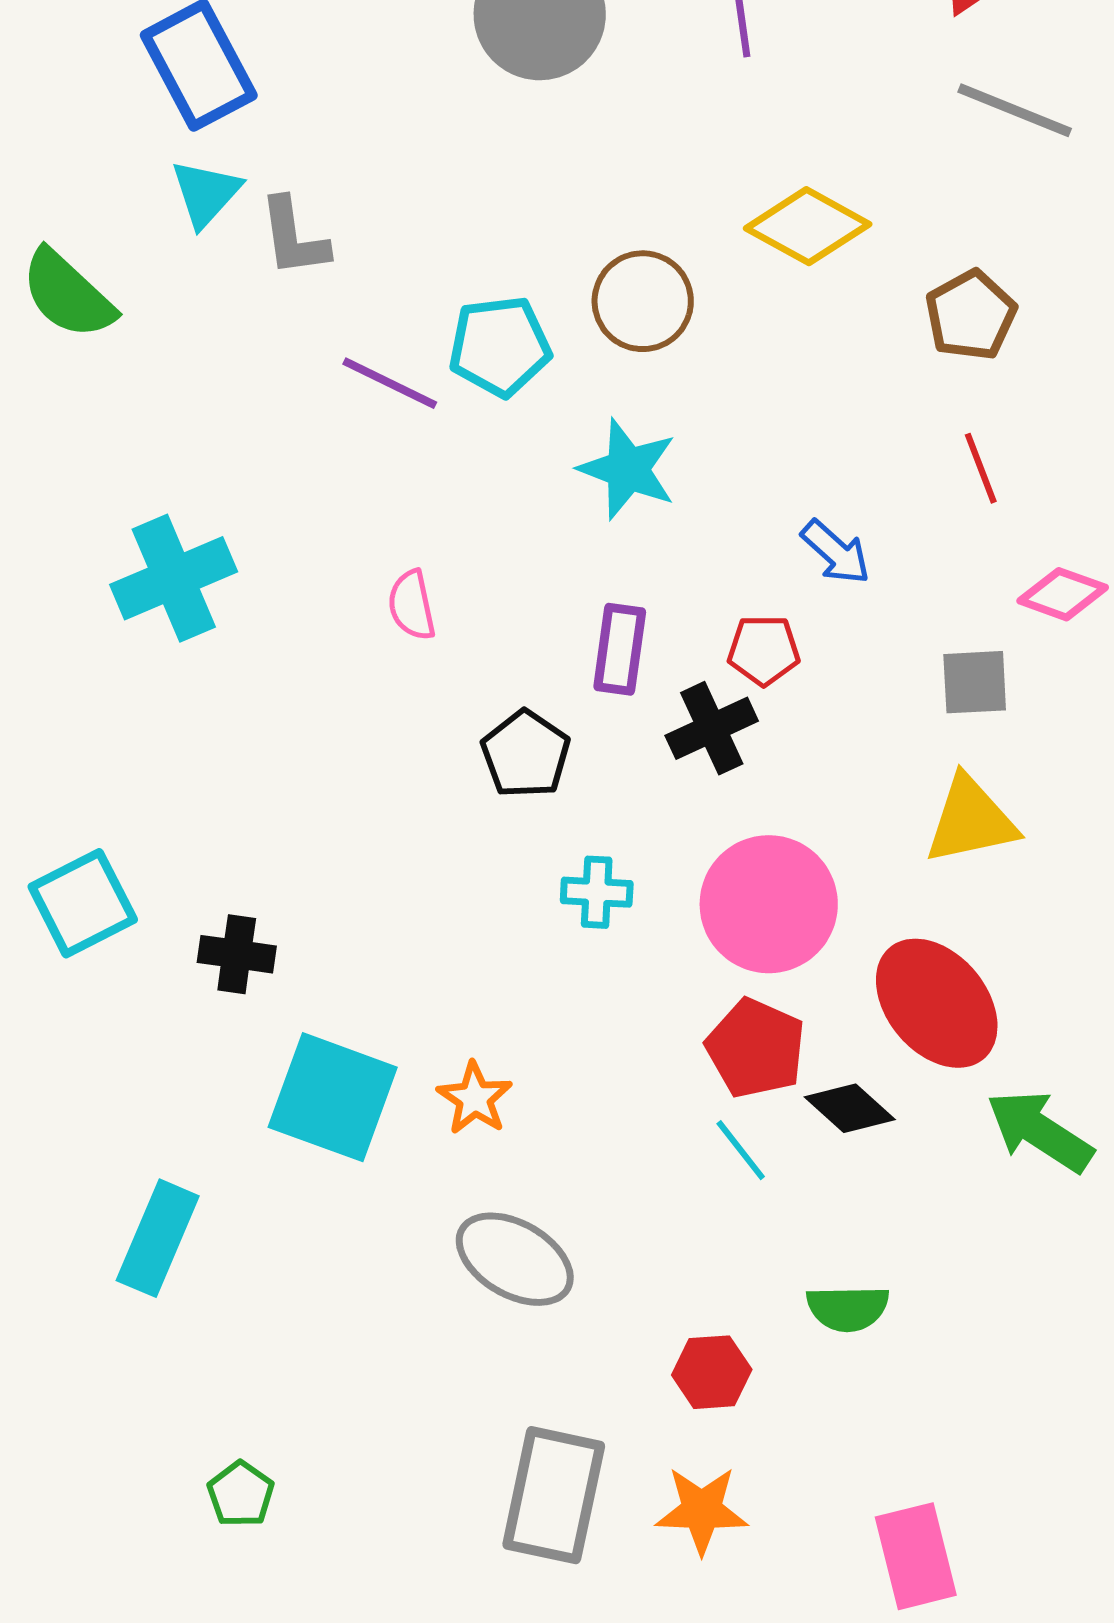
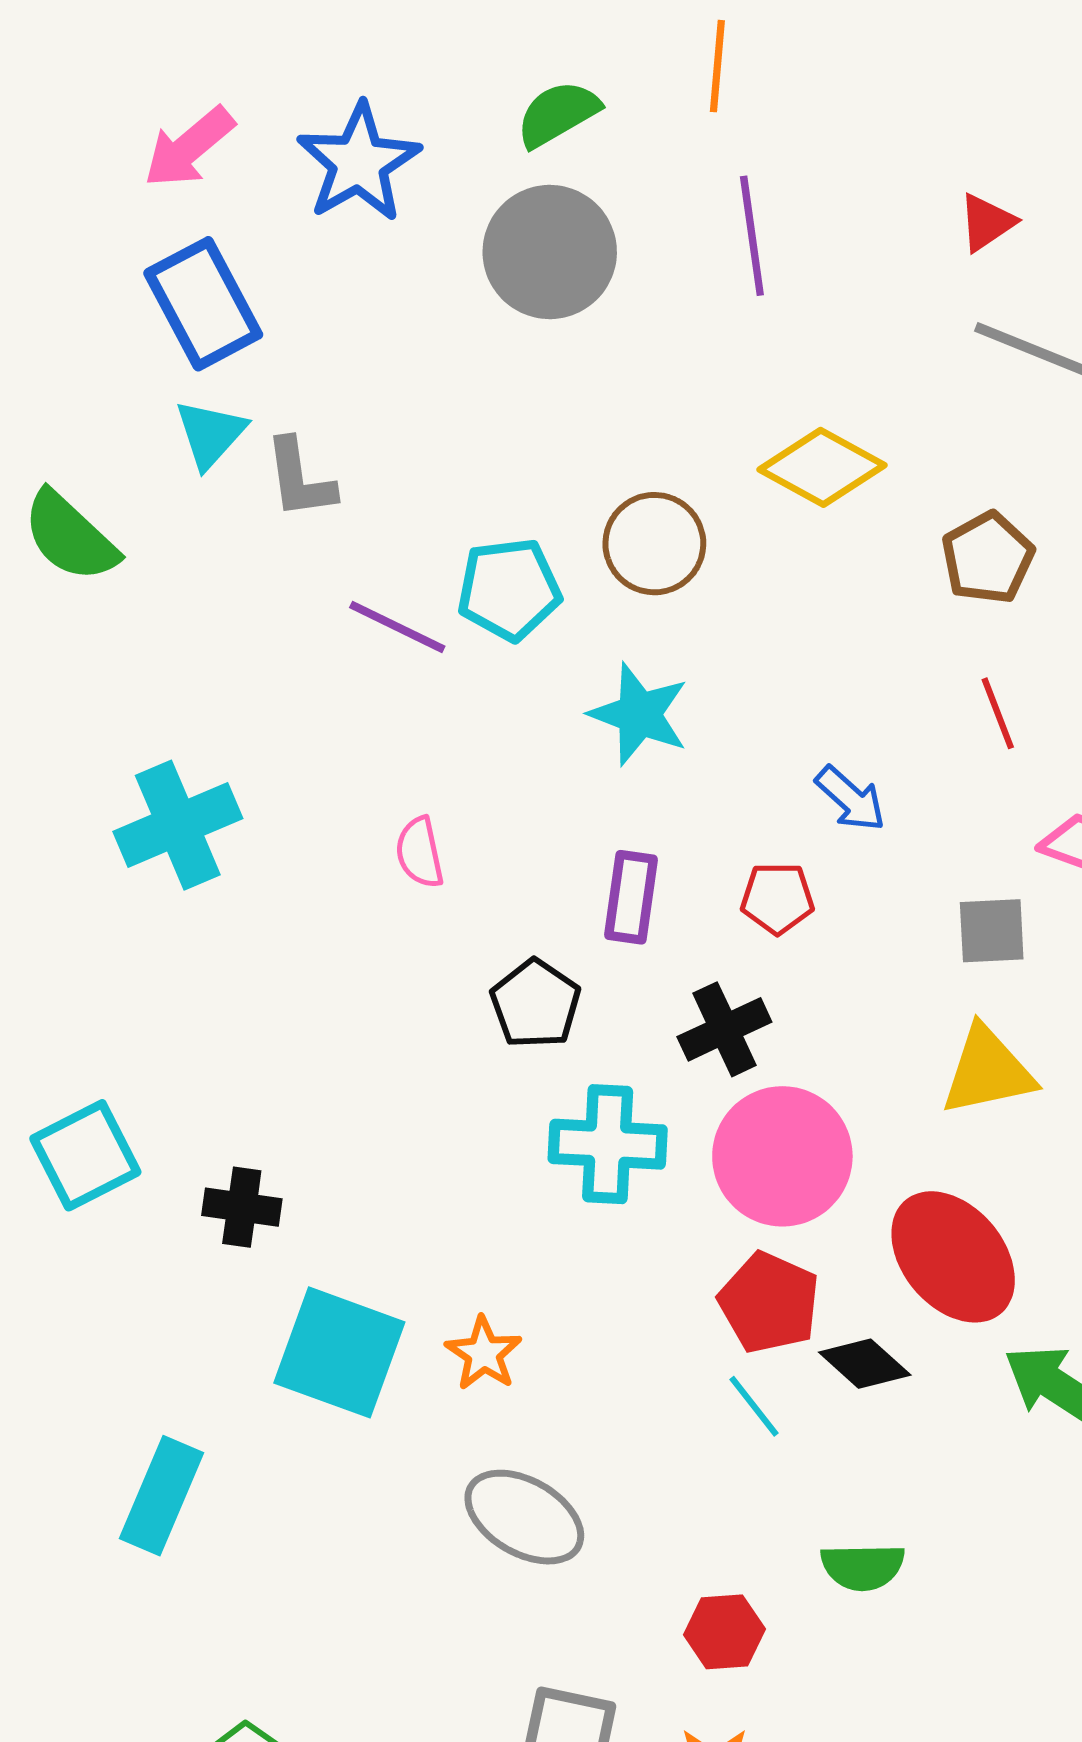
black cross: (712, 728) -> (724, 1029), moved
cyan cross: (597, 892) -> (608, 1144), size x1.6

